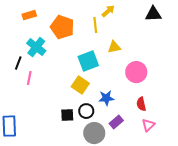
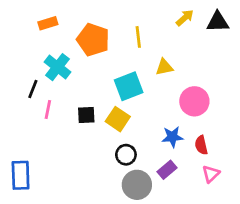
yellow arrow: (108, 11) -> (185, 18), moved
blue star: (106, 98) -> (172, 137), moved
black square: (67, 115) -> (86, 115), moved

